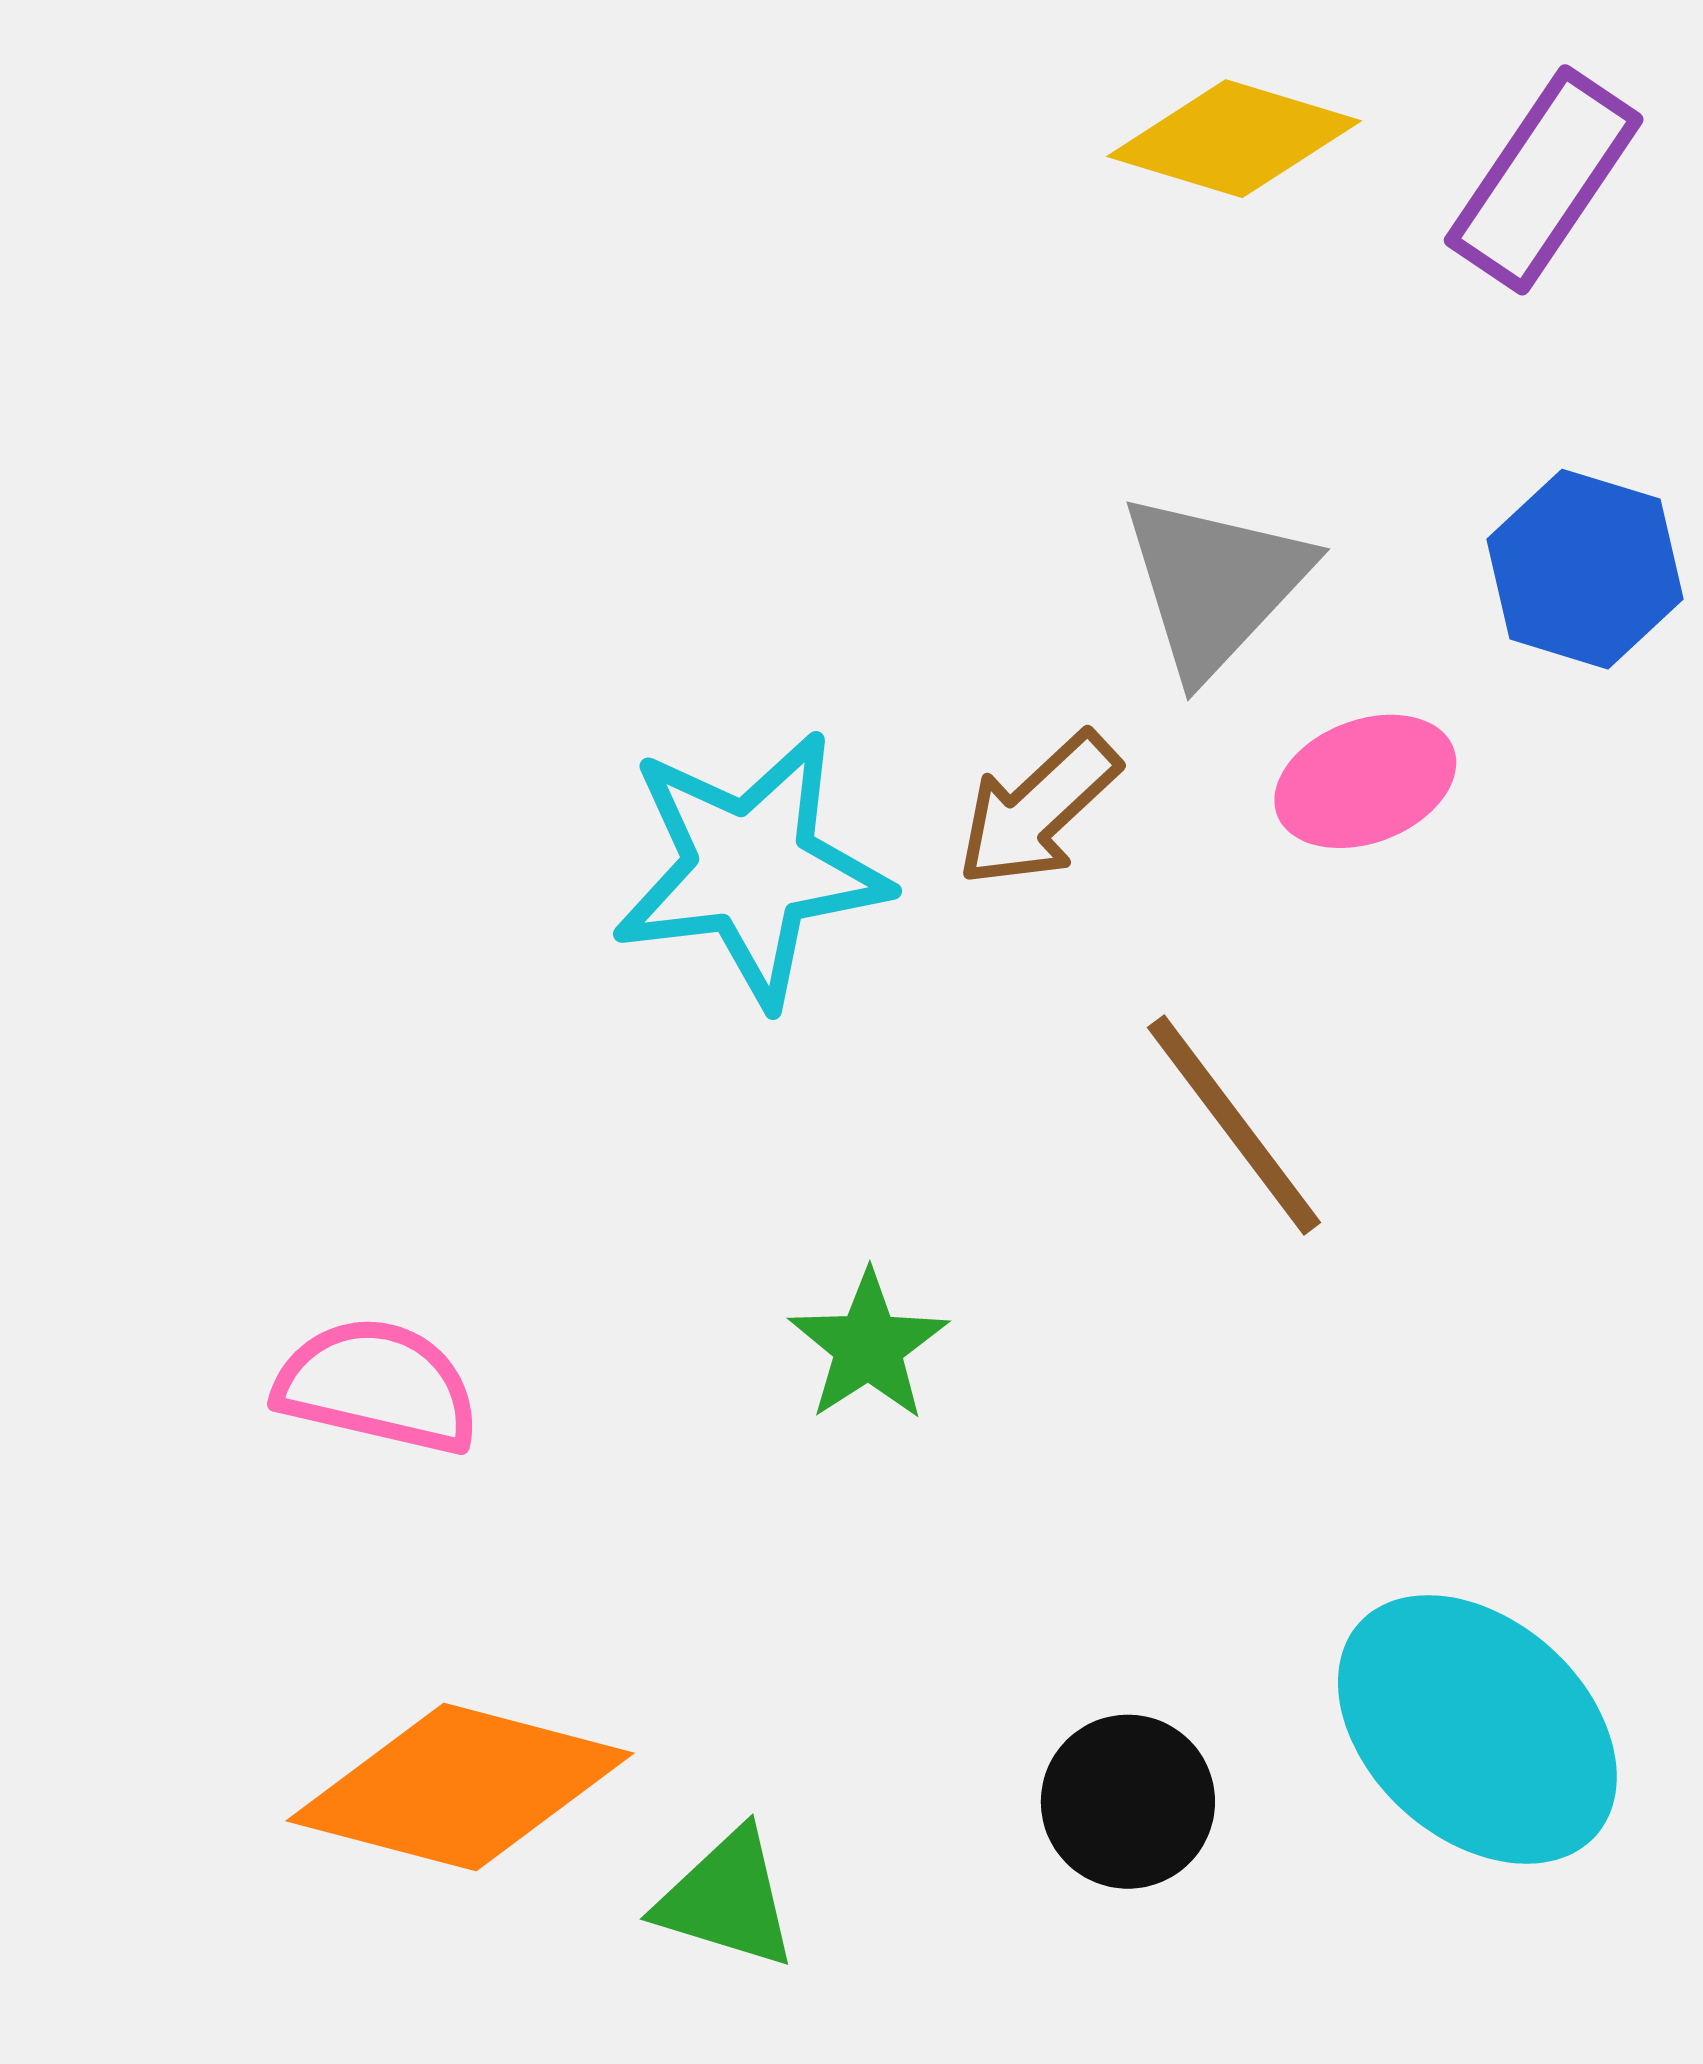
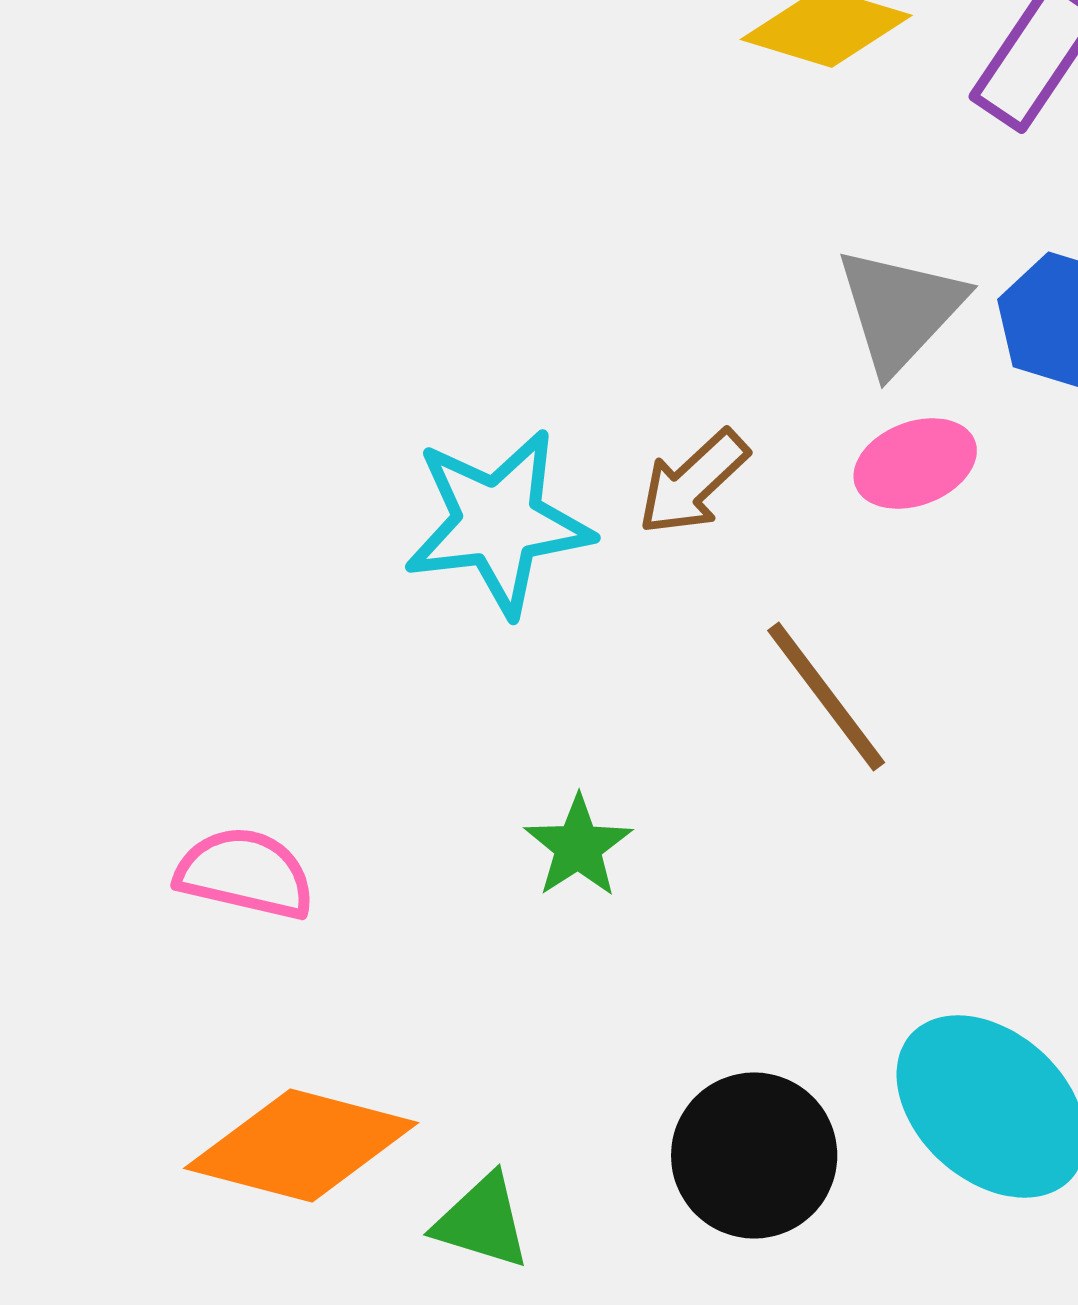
gray triangle: (1215, 584) -> (900, 309), moved
black circle: (1128, 1802) -> (754, 1155), size x1.4

